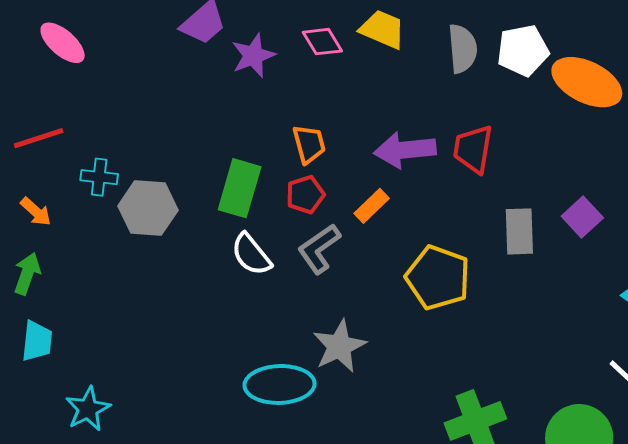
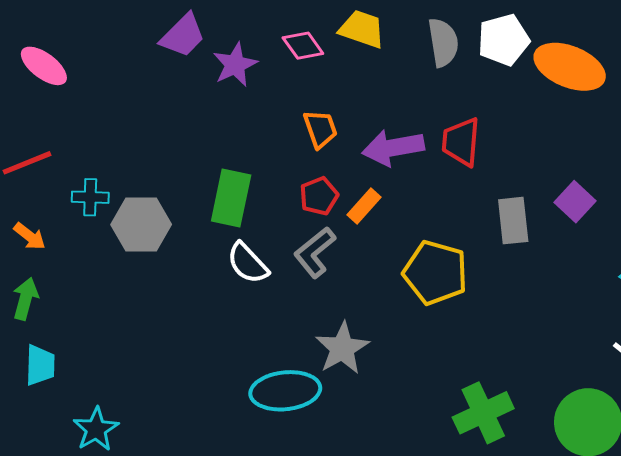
orange trapezoid: (309, 144) -> (320, 129), moved
red pentagon: (305, 195) -> (319, 196), moved

